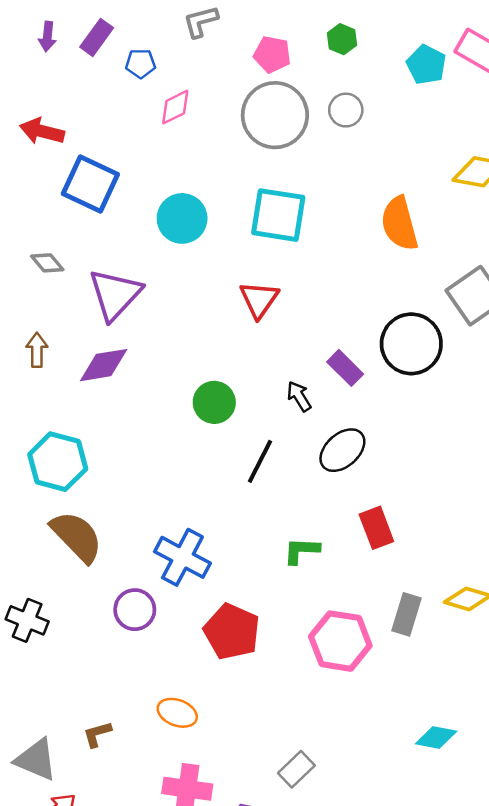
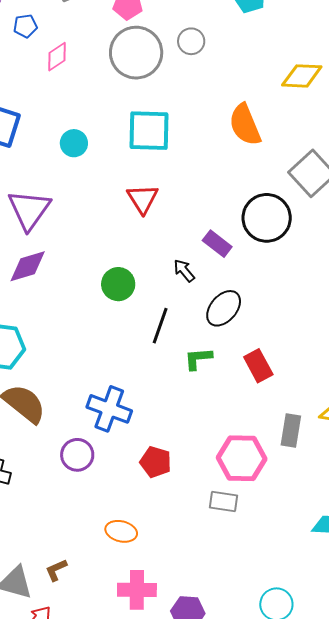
cyan circle: (182, 218) -> (74, 143), size x0.7
green L-shape: (301, 551) -> (198, 359), moved
red pentagon: (232, 632) -> (156, 462), size x0.7
brown L-shape: (97, 734) -> (56, 570), moved
gray rectangle: (296, 769) -> (223, 502), moved, turned 60

